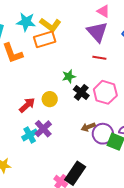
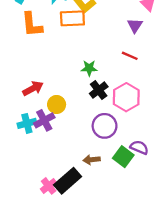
purple triangle: (97, 32) -> (135, 25), size x0.6
yellow circle: (50, 99) -> (57, 104), moved
brown arrow: (88, 127) -> (92, 160), moved
purple circle: (103, 134) -> (105, 126), moved

